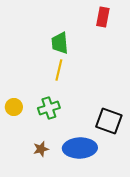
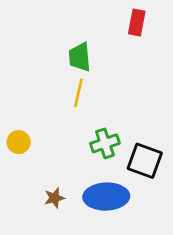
green cross: (49, 108) -> (105, 143), moved

